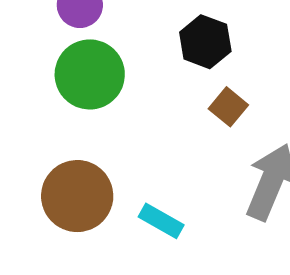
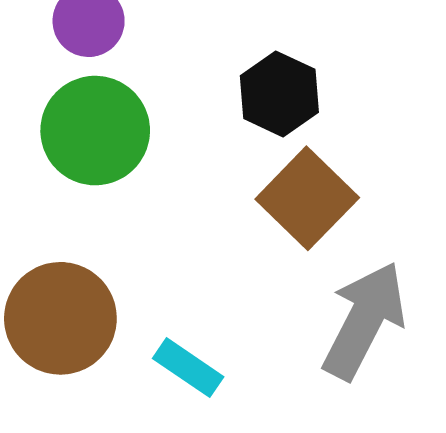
brown square: (228, 107) -> (307, 198), size x1.6

